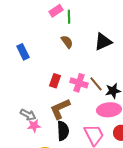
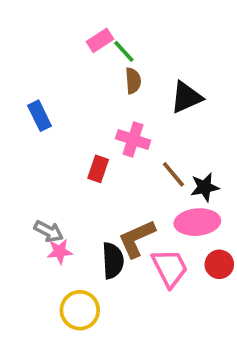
green line: (69, 17) -> (124, 51), turned -40
brown semicircle: (67, 42) -> (133, 81), moved, turned 32
pink cross: (79, 83) -> (133, 139), moved
brown L-shape: (60, 109) -> (137, 239), moved

